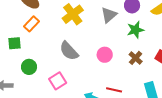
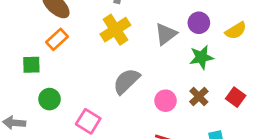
gray semicircle: (69, 51) -> (126, 81), moved, turned 85
pink circle: (105, 55) -> (166, 101), moved
pink square: (58, 81) -> (88, 121), turned -30

